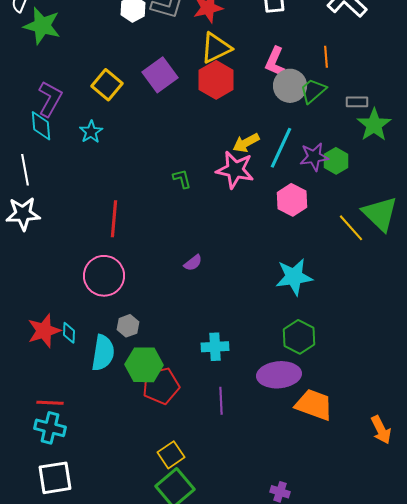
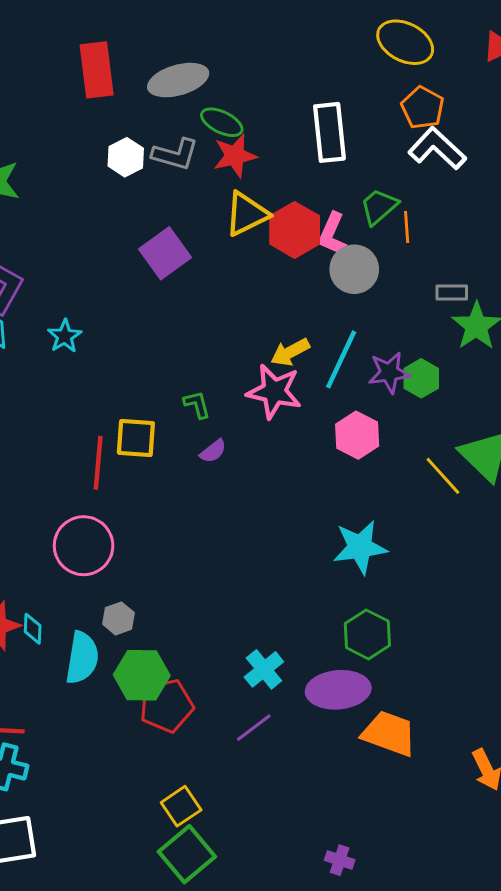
red hexagon: (216, 80) -> (295, 230), moved
yellow square: (107, 85) -> (136, 438), moved, turned -36
green trapezoid: (313, 91) -> (379, 207), moved
purple semicircle: (193, 263) -> (213, 451), moved
cyan cross: (215, 347) -> (264, 669), moved, turned -36
purple line: (221, 401) -> (254, 728), turned 56

